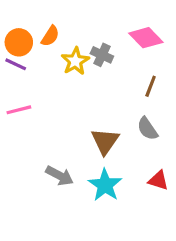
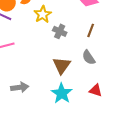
gray cross: (102, 55) -> (60, 31), moved
gray arrow: (60, 176) -> (20, 87), moved, turned -36

